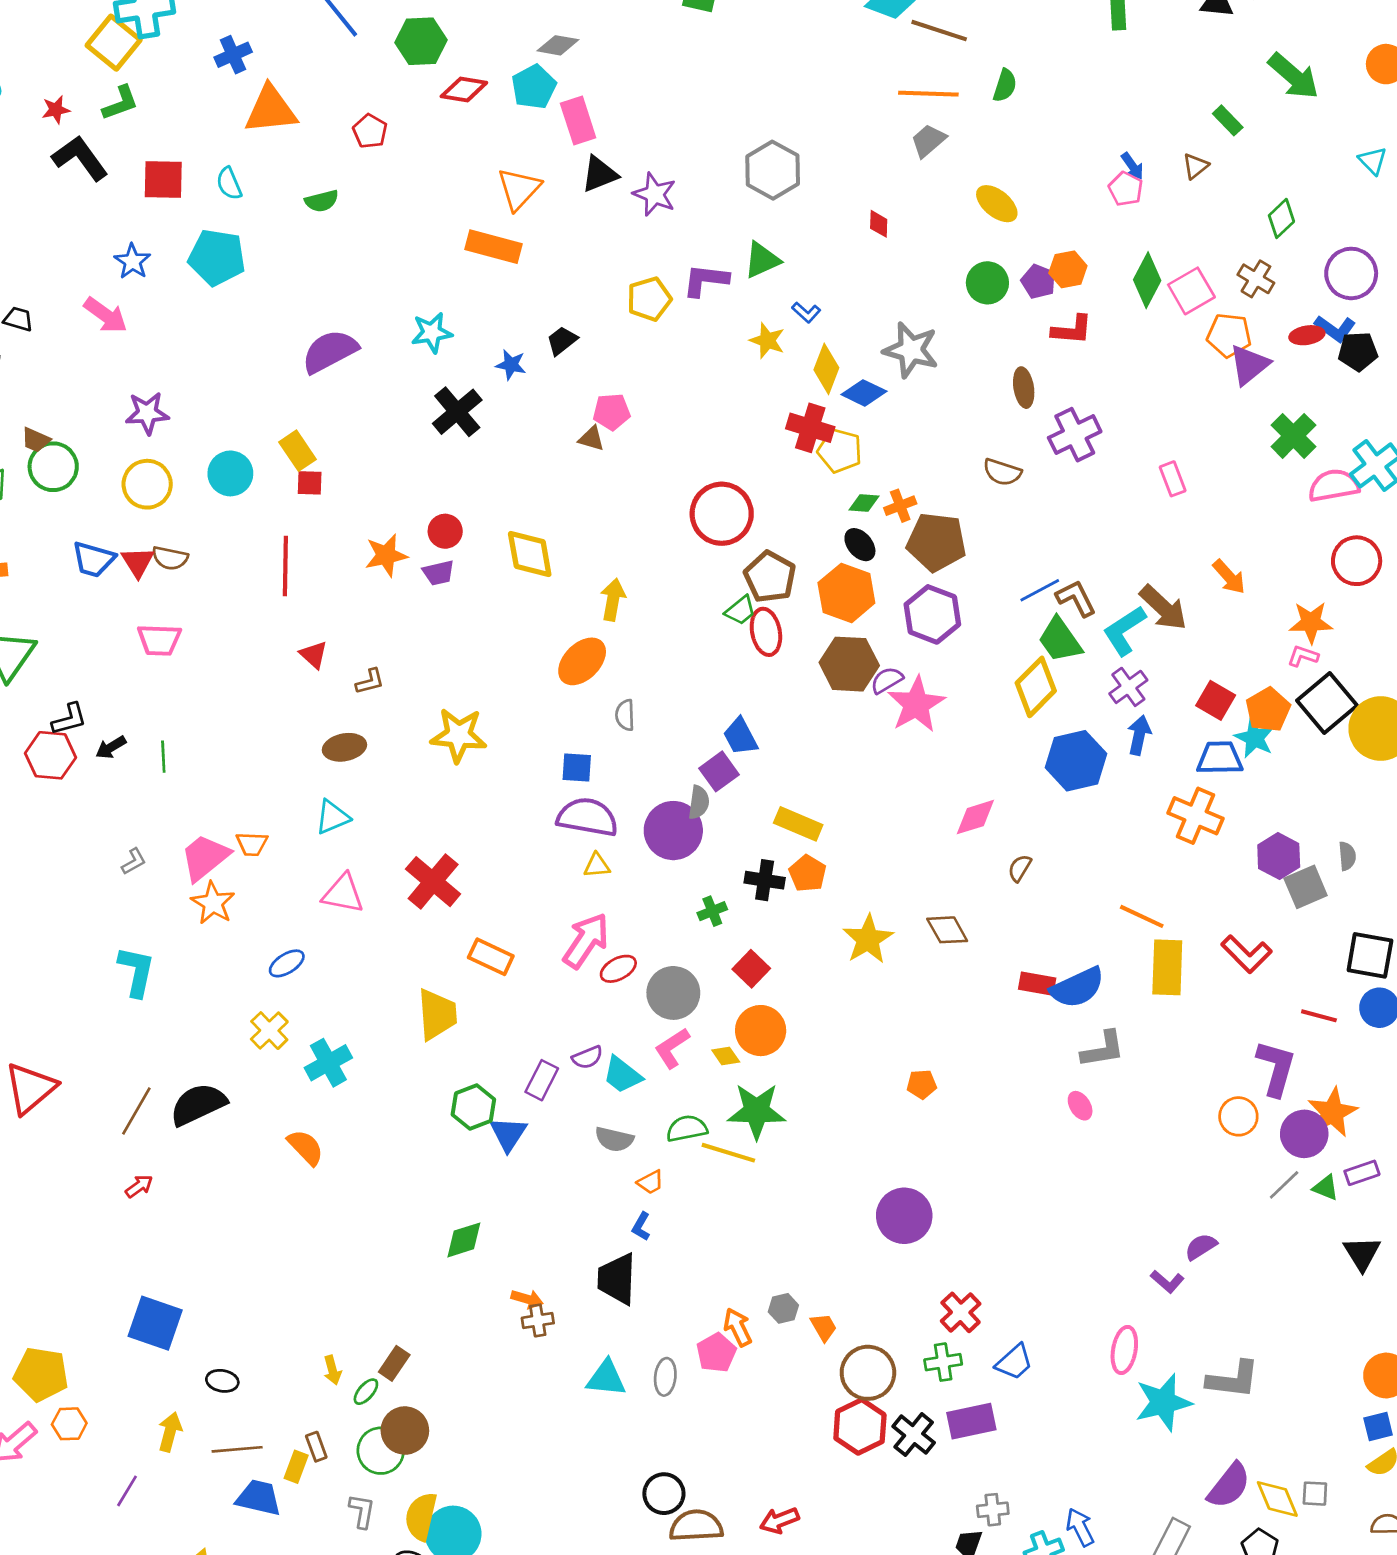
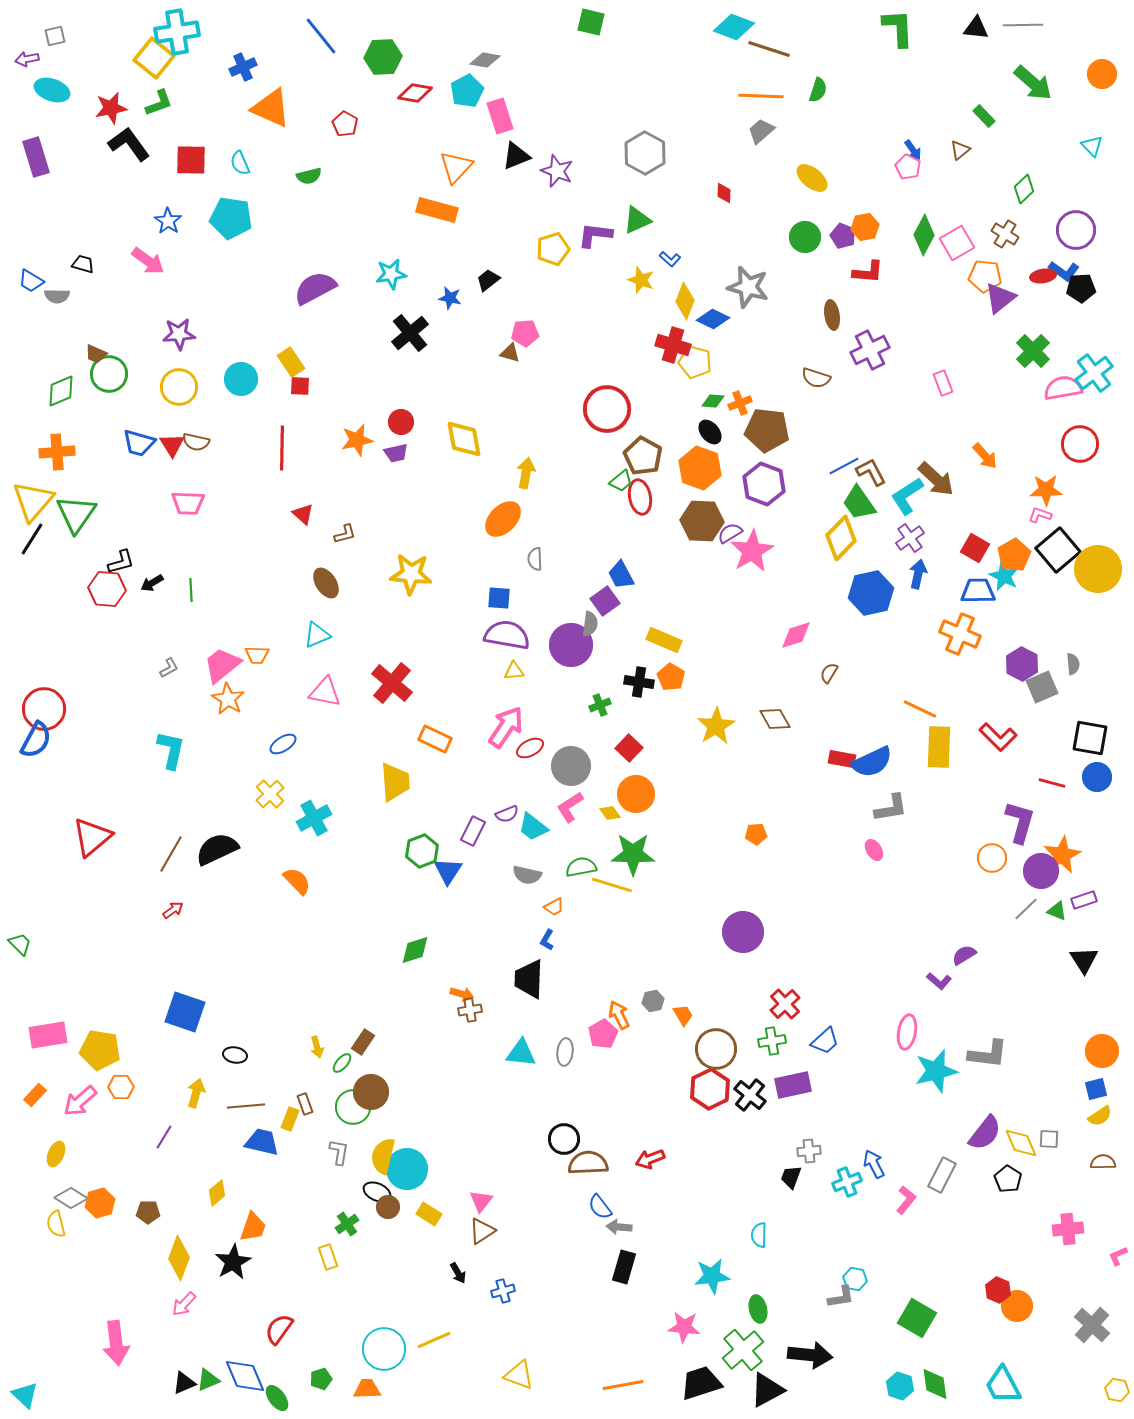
red star: (56, 110) -> (111, 108), size x1.5
orange triangle: (271, 110) -> (271, 108), turned 30
brown ellipse: (344, 747) -> (326, 583), turned 68

